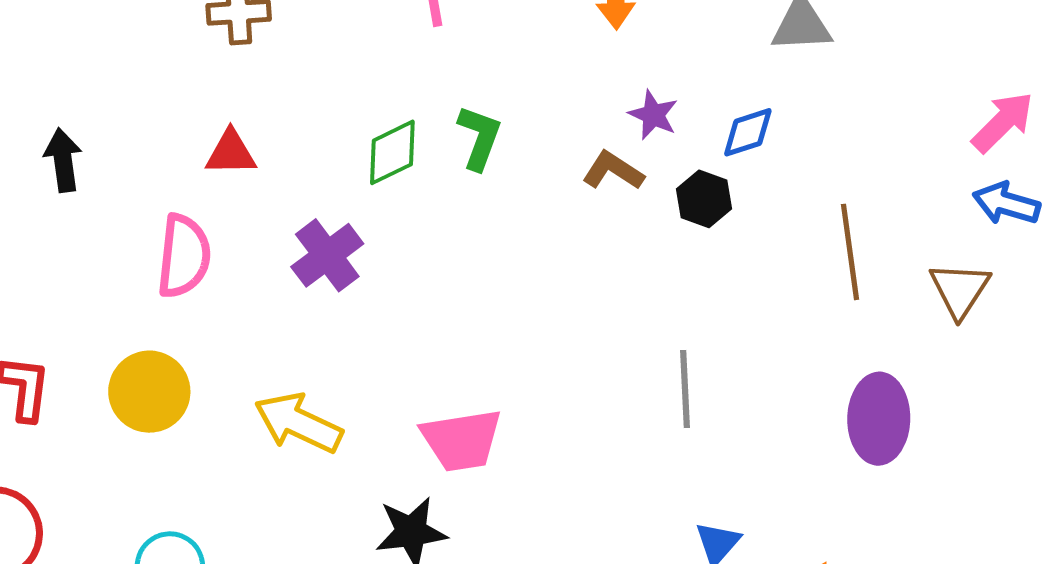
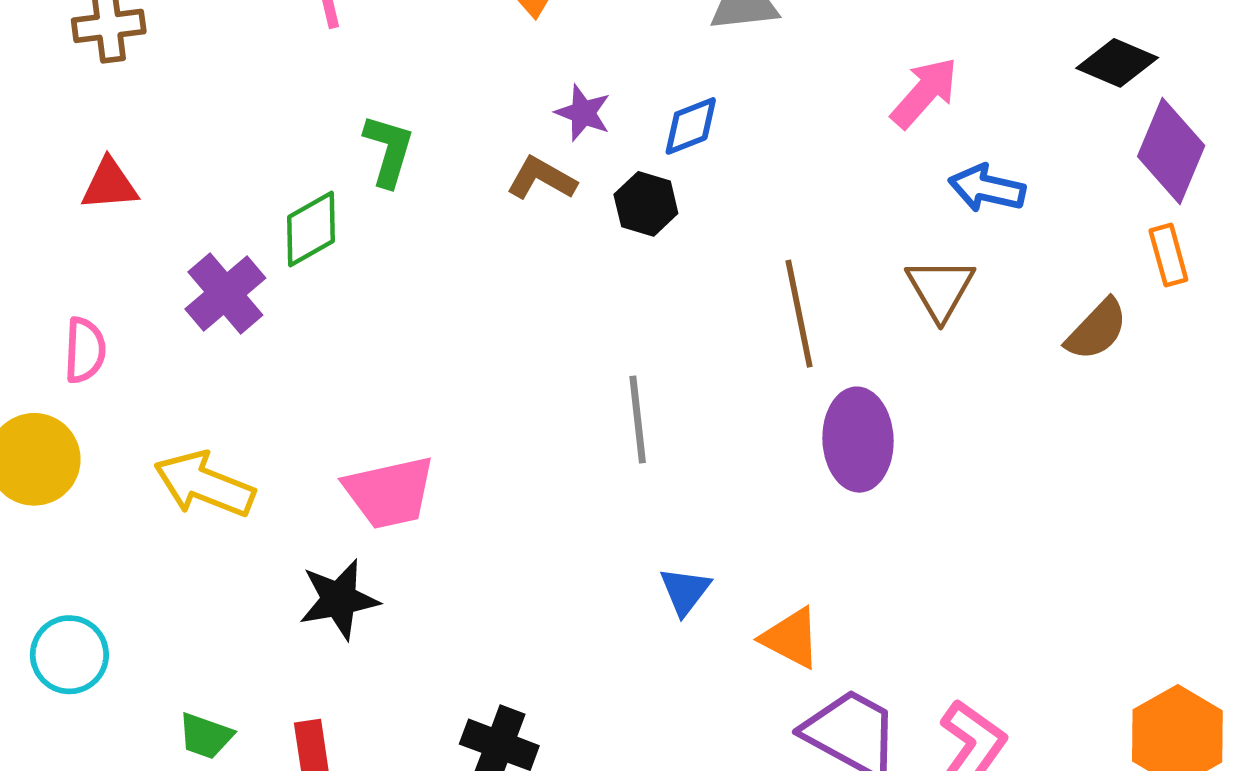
pink arrow: (1003, 122) -> (924, 93), moved
green diamond: (392, 152) -> (311, 229), moved
brown line: (850, 252) -> (799, 314), moved
pink semicircle: (184, 256) -> (85, 350), moved, size x0.7

